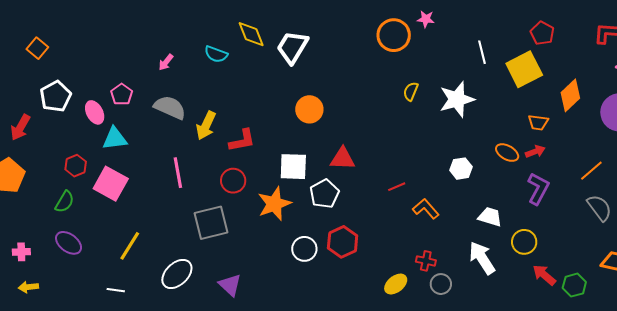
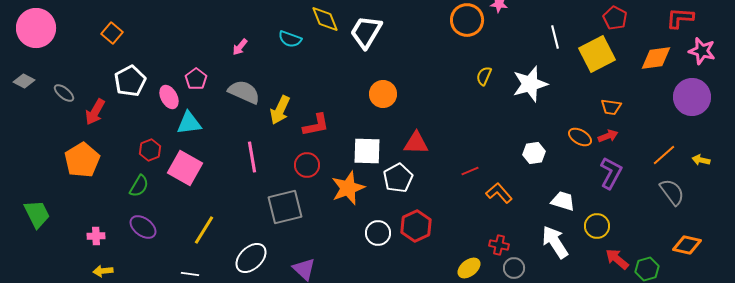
orange diamond: (570, 95) -> (656, 58), moved, turned 36

